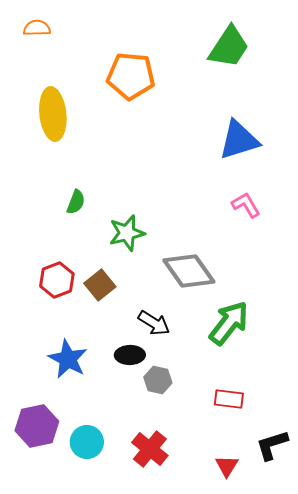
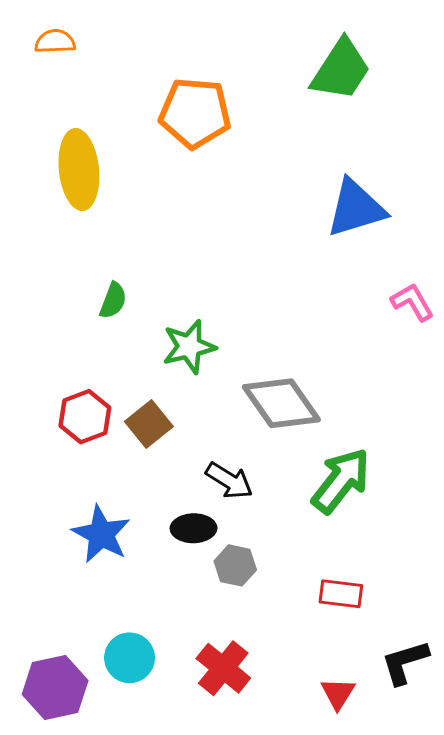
pink L-shape: (246, 205) -> (412, 302), moved
purple hexagon: (37, 426) -> (55, 688), moved

